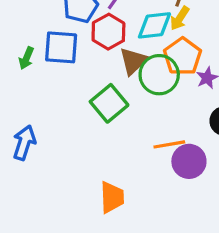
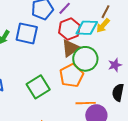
red hexagon: (108, 32) -> (69, 29), moved
orange pentagon: (182, 56) -> (72, 75), moved
green square: (109, 103) -> (38, 87), moved

